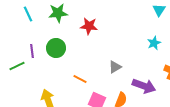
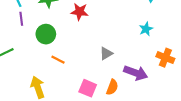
purple line: (32, 51) -> (21, 19), moved
orange line: (80, 79) -> (58, 60), moved

